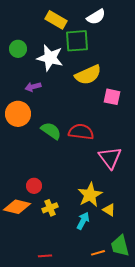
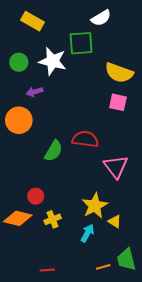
yellow rectangle: (56, 20) -> (33, 21), moved
green circle: (18, 49) -> (19, 62), moved
yellow semicircle: (88, 75) -> (119, 73), moved, turned 44
green semicircle: (51, 131) -> (54, 151), moved, turned 85

